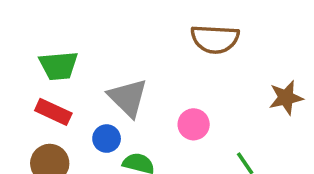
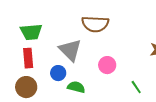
brown semicircle: (215, 39) -> (95, 24), moved
red rectangle: (53, 112) -> (28, 58), turned 60

